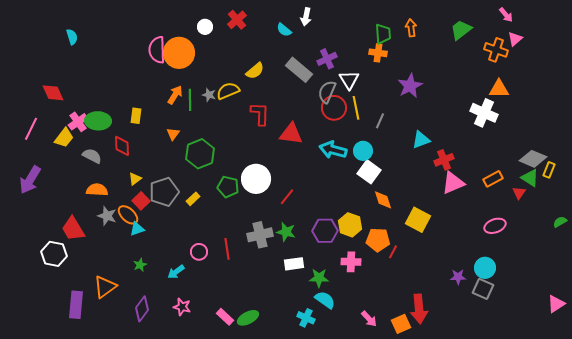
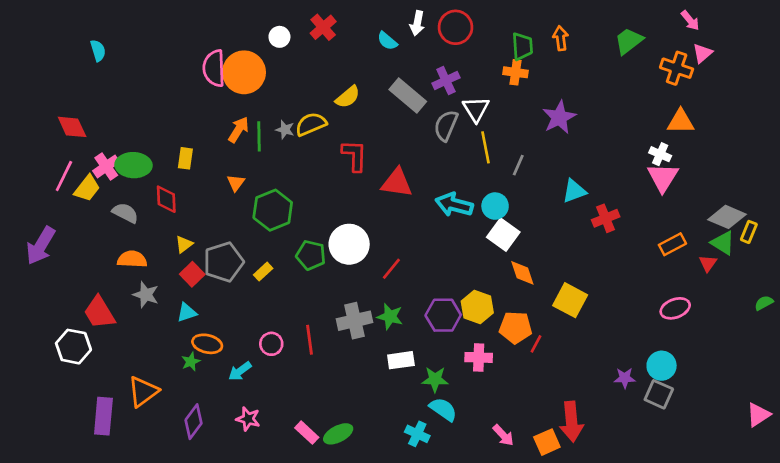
red circle: (334, 108) -> (455, 27), moved
white cross: (484, 113) -> (660, 154), size x0.6
pink line: (31, 129) -> (64, 176), moved
pink triangle: (453, 183) -> (663, 177), moved, turned -35
orange ellipse: (128, 215) -> (207, 344), moved, turned -30

